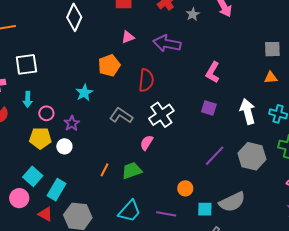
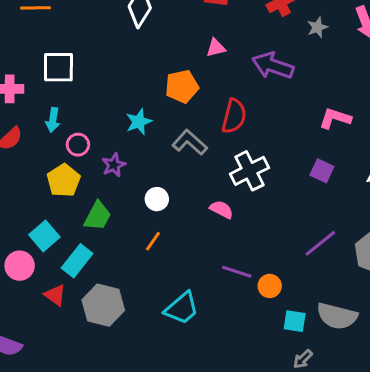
pink L-shape: (213, 72) -> (335, 118), turned 70
gray L-shape: (121, 115) -> (190, 142), moved
yellow pentagon: (40, 138) -> (64, 181), turned 30
pink semicircle: (147, 143) -> (221, 209), turned 77
white circle: (64, 146) -> (157, 199), moved
green trapezoid: (132, 171) -> (98, 216), moved, turned 130
gray semicircle: (232, 202) -> (337, 316), turned 32
purple line: (166, 214) -> (237, 272), moved

